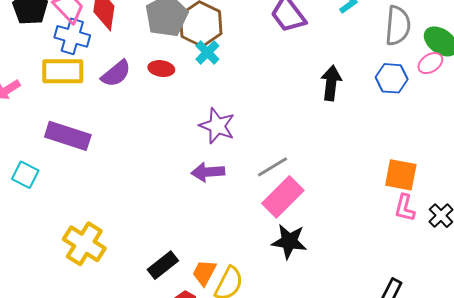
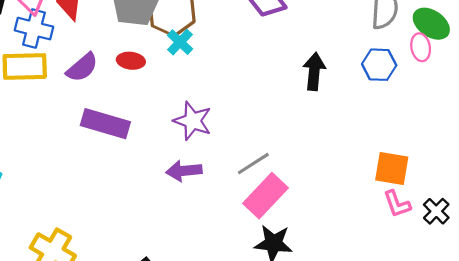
pink ellipse: (430, 63) -> (421, 47), turned -65
purple rectangle: (68, 136) -> (105, 124), moved
pink L-shape: (405, 208) -> (397, 204), turned -32

